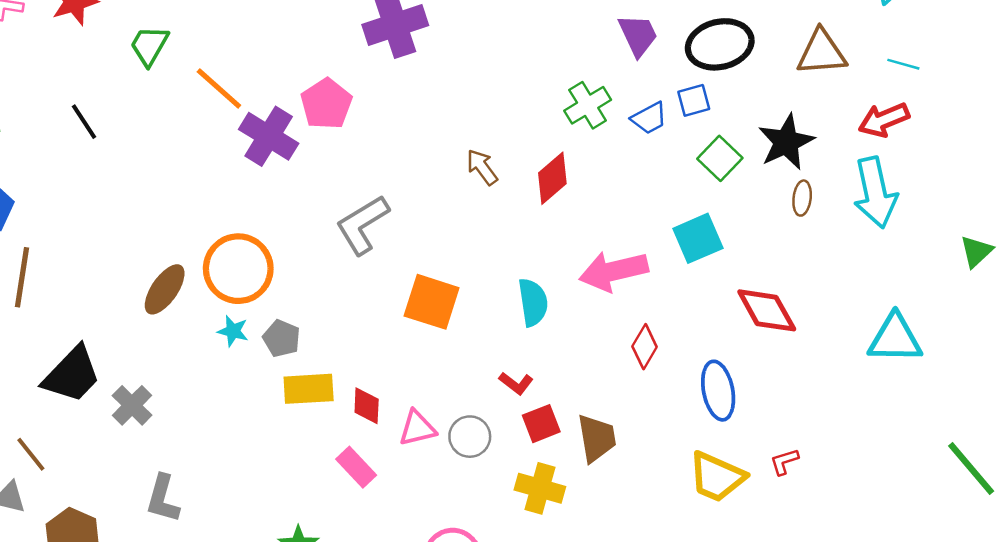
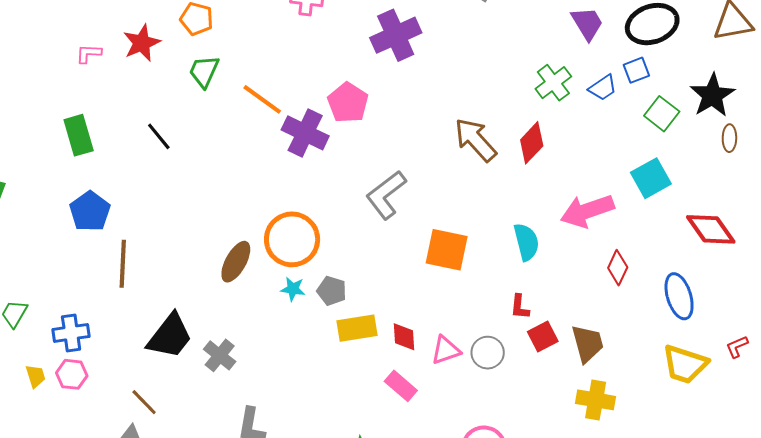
brown arrow: (482, 167) -> (475, 140), size x1.6
red L-shape: (516, 383) -> (520, 307), turned 64
yellow cross: (540, 488) -> (596, 400), moved

